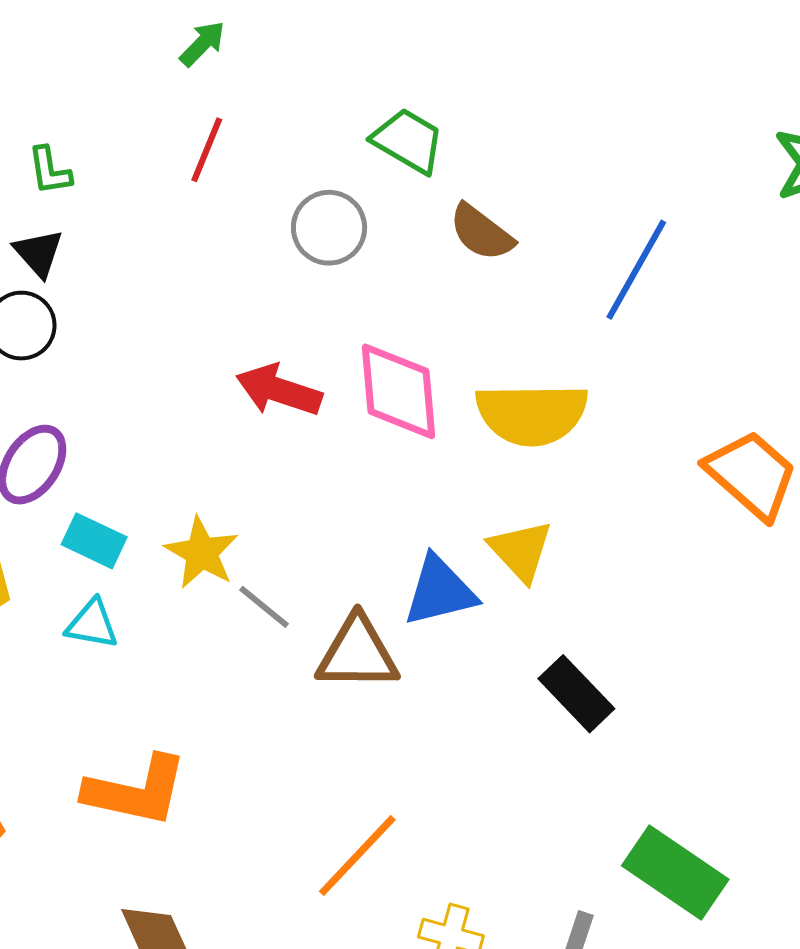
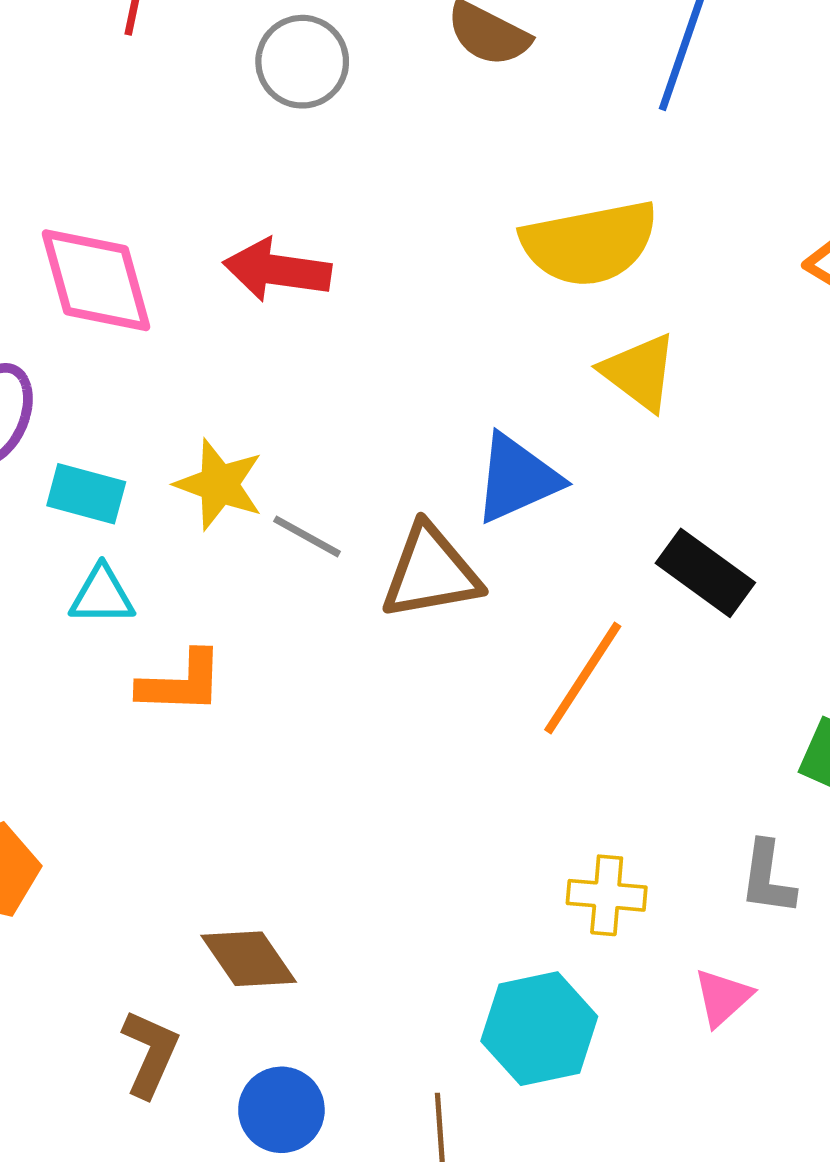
pink diamond: (398, 391) -> (96, 280), moved
yellow triangle: (521, 551) -> (639, 372), moved
orange L-shape: (136, 791) -> (181, 683), moved, size x0.7
orange line: (357, 856) -> (583, 678), moved

